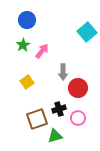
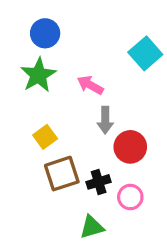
green star: (23, 45) -> (38, 75), size x1.5
pink arrow: (42, 51) -> (90, 85), moved, turned -98
brown square: (37, 119) -> (62, 174), moved

